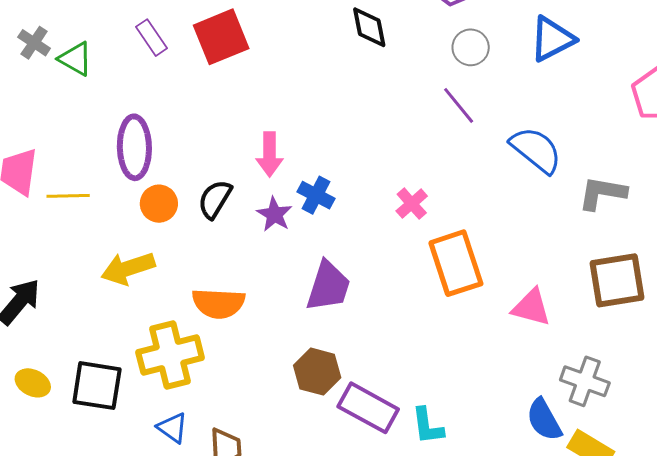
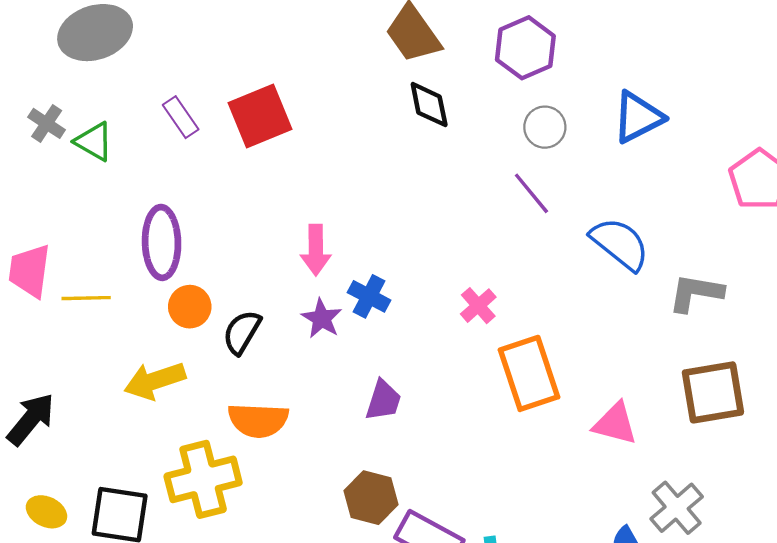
black semicircle: (215, 199) -> (242, 332), moved
purple trapezoid: (328, 286) -> (383, 400), size x0.7
gray cross: (585, 381) -> (677, 508), turned 30

